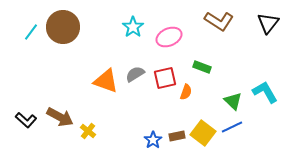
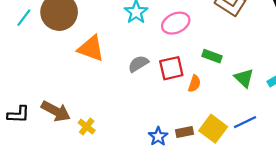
orange triangle: (106, 81) -> (91, 48), moved
green triangle: (233, 101) -> (244, 78), moved
black L-shape: (26, 120) -> (18, 114), turned -40

